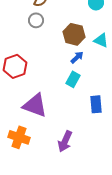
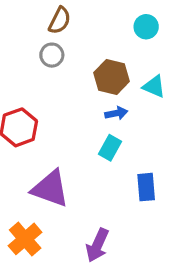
blue arrow: (77, 57) -> (116, 113), turned 32
orange cross: (19, 137) -> (25, 239), turned 30

